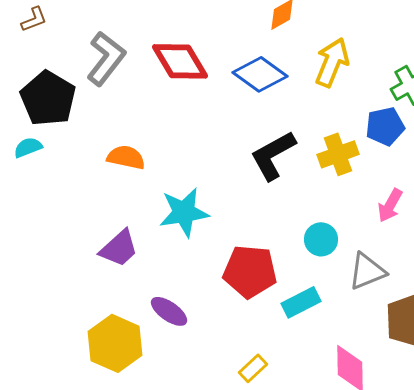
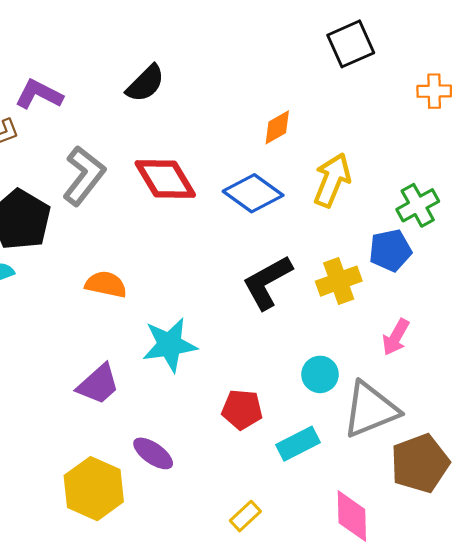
red pentagon: (250, 271) -> (242, 410), size x0.7
gray triangle: (367, 271) -> (371, 410), size x1.4

